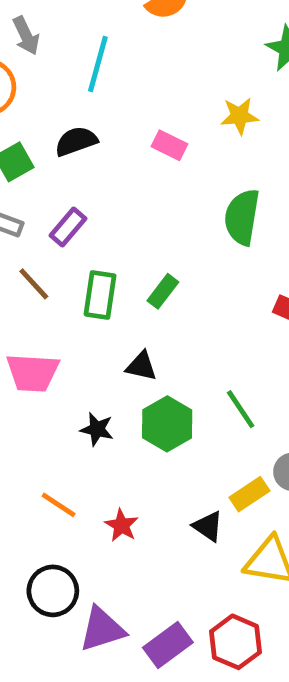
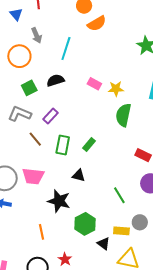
yellow star: (240, 116) -> (116, 89), moved
green hexagon: (167, 424) -> (85, 224), moved
black star: (97, 429) -> (59, 201), size x1.6
yellow rectangle: (249, 494) -> (121, 231), turned 35
orange line: (59, 505) -> (42, 232), turned 42
red star: (122, 525) -> (65, 259), moved

